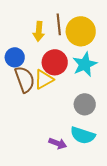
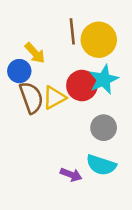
yellow arrow: (39, 31) -> (35, 53), moved, turned -48
red circle: (55, 62) -> (82, 86), moved

